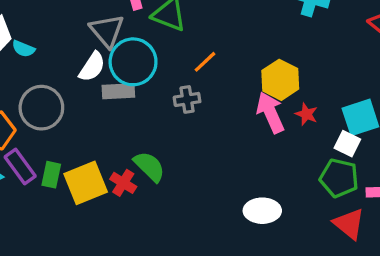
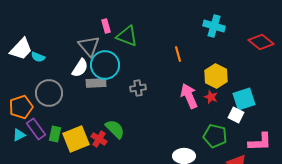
orange line: (205, 62) -> (178, 54), moved, turned -63
yellow hexagon: (280, 80) -> (216, 76), moved
green pentagon: (339, 178) -> (215, 136), moved

